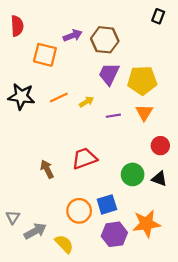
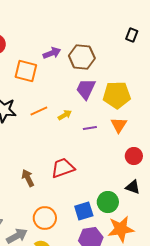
green circle: (133, 174) -> (108, 202), moved
orange circle: (79, 211) -> (45, 218), moved

